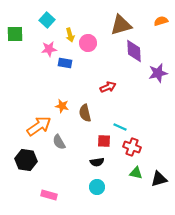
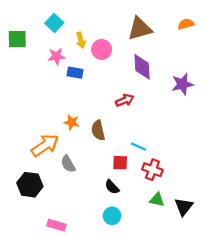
purple diamond: (134, 51) -> (142, 67), moved
black semicircle: (97, 162) -> (112, 187), turned 56
black triangle: (159, 179) -> (184, 207), turned -36

